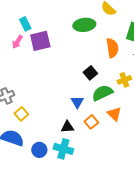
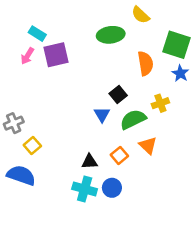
cyan rectangle: (25, 24) -> (37, 34), turned -32
blue triangle: (77, 102) -> (102, 114), moved
blue circle: (39, 150) -> (112, 188), moved

